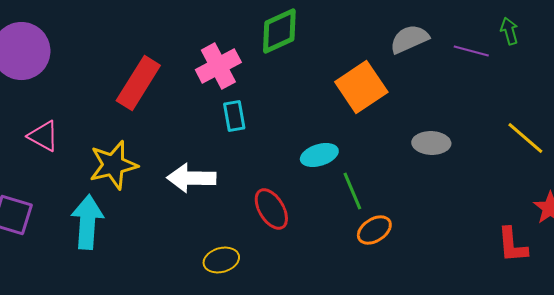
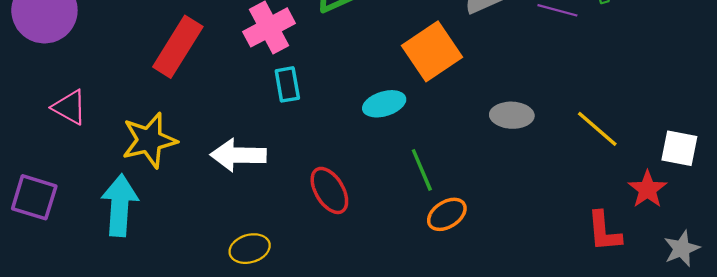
yellow line: (525, 138) -> (597, 129), moved
cyan ellipse: (319, 155) -> (384, 104), moved
yellow ellipse: (221, 260) -> (250, 249), moved

